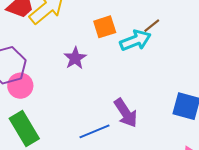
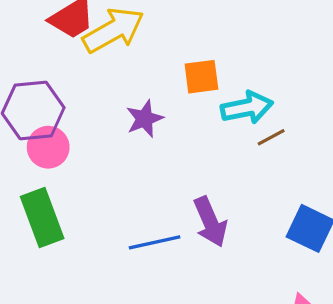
brown line: (152, 26) -> (271, 137), moved

